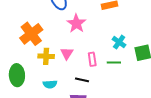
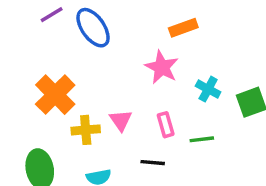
pink star: (76, 23) -> (162, 67), moved
green line: (114, 63) -> (202, 139), moved

